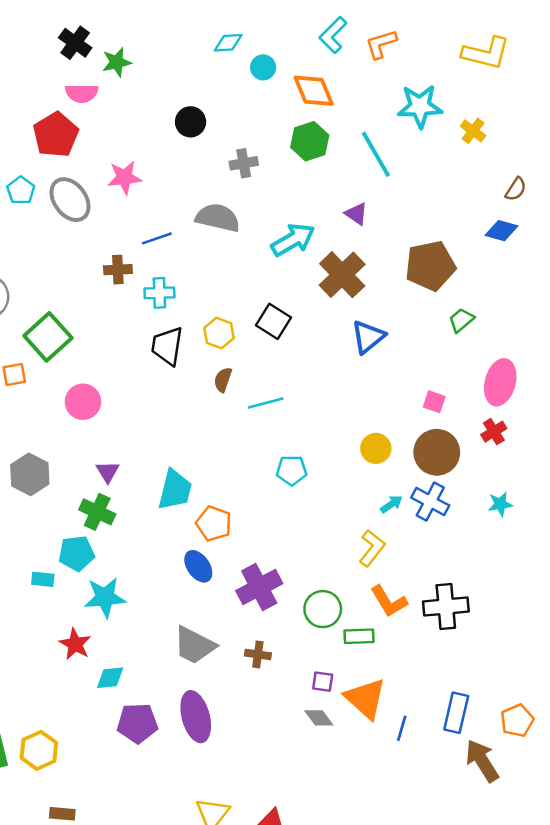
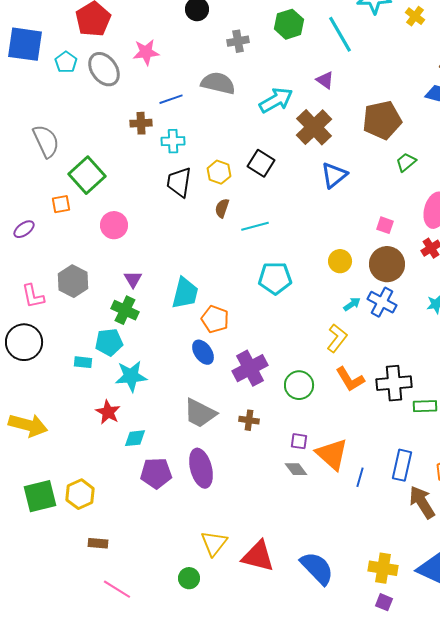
cyan pentagon: (292, 470) -> (275, 278), size x1.4
green rectangle: (359, 636) -> (425, 406), moved

